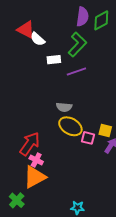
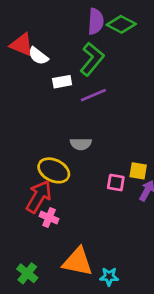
green diamond: (101, 20) -> (121, 24), turned 60
yellow ellipse: (70, 126) -> (54, 170), moved
orange triangle: (35, 177) -> (78, 262), moved, turned 45

